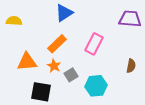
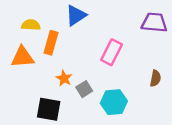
yellow semicircle: (14, 21) -> (31, 25), moved
orange rectangle: (57, 44) -> (51, 43), moved, turned -30
orange triangle: (27, 62) -> (22, 57), moved

